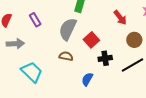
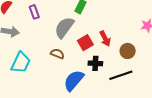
red arrow: (120, 18) -> (105, 39), moved
cyan trapezoid: (32, 72) -> (21, 62), turned 60
blue semicircle: (87, 79) -> (74, 80), size x1.6

